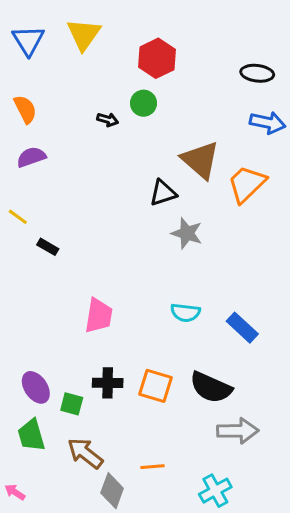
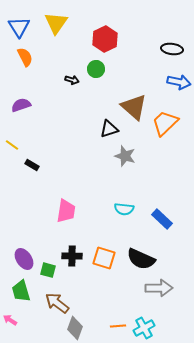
orange semicircle: (25, 109) -> (25, 57), moved
orange line: (152, 467) -> (118, 326), moved
pink arrow: (15, 492) -> (10, 320), moved

